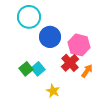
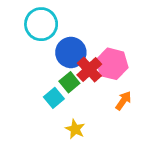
red cross: (70, 63) -> (89, 70), moved
green square: (26, 69) -> (69, 82), moved

